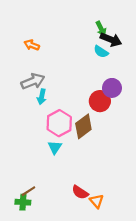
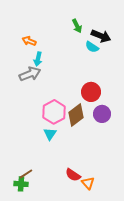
green arrow: (101, 29) -> (77, 26), moved
purple circle: (112, 88) -> (102, 114), moved
cyan arrow: (42, 97) -> (38, 59), moved

